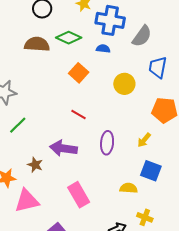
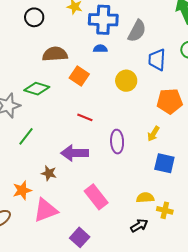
green diamond: (69, 38) -> (37, 89), moved
brown semicircle: (37, 44) -> (55, 54), moved
yellow semicircle: (129, 188) -> (145, 198), moved

